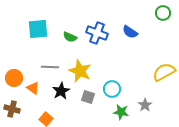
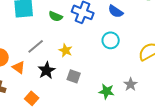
gray line: (50, 67) -> (36, 46), turned -42
yellow star: (80, 71) -> (66, 50), size x0.6
cyan circle: (112, 89) -> (111, 40), moved

